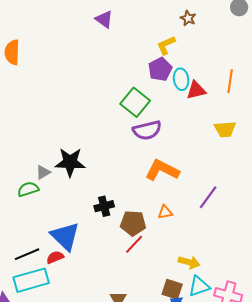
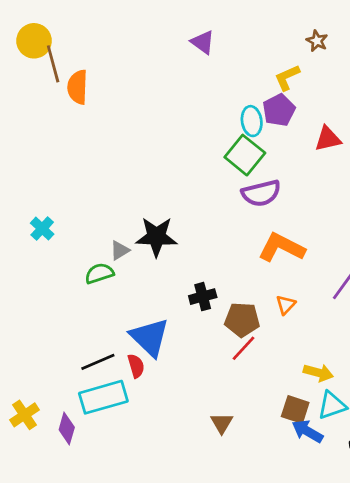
cyan ellipse: (181, 79) -> (252, 121), moved
orange triangle: (165, 212) -> (286, 305), turned -35
red semicircle: (55, 257) -> (136, 366), turned 96

